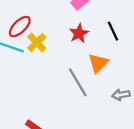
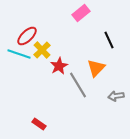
red star: (79, 33) -> (59, 66), moved

